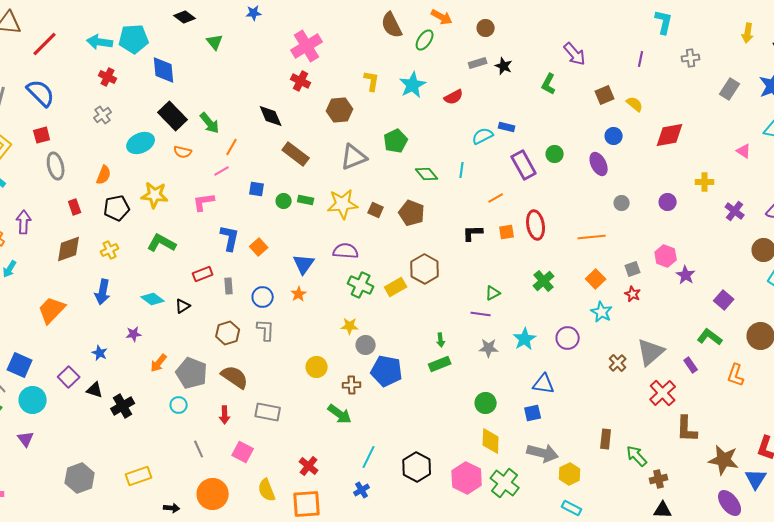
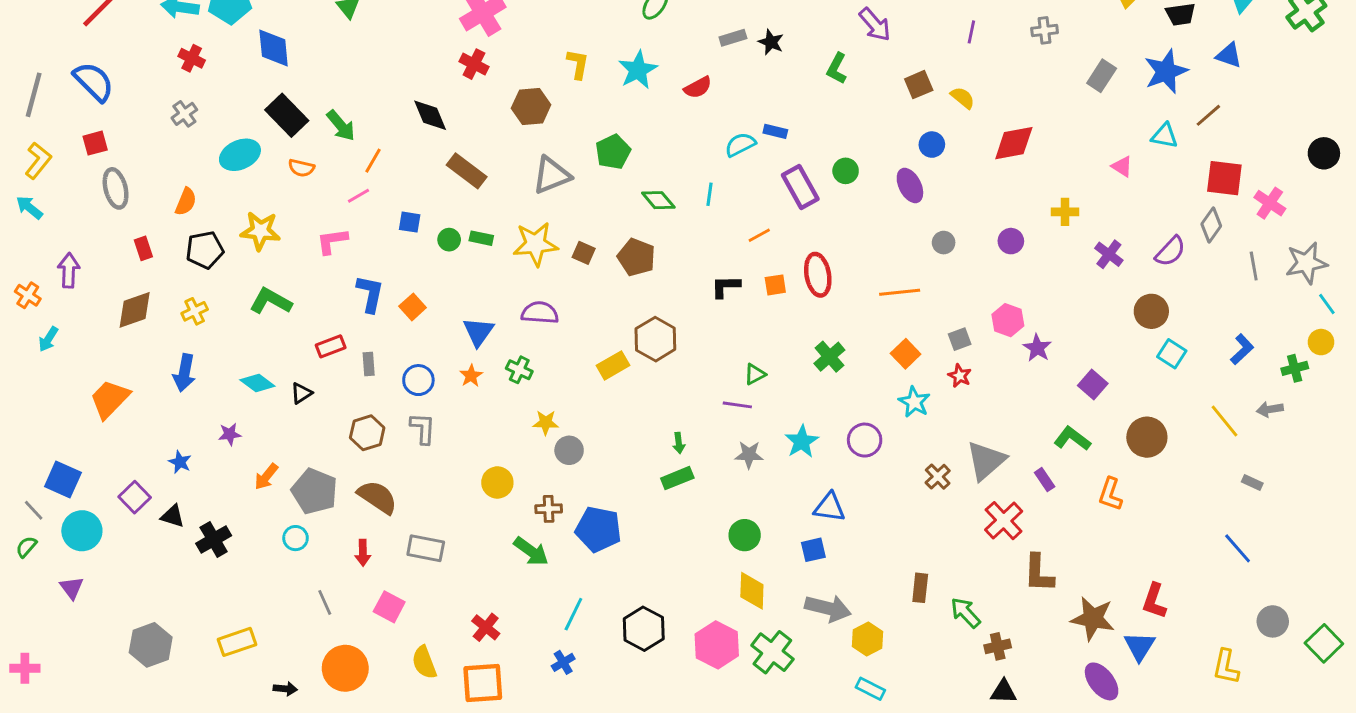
green cross: (361, 285) -> (519, 370), moved, size x0.7
blue pentagon: (387, 371) -> (598, 529), moved

